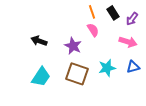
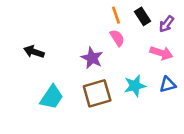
black arrow: (39, 41) -> (34, 52), moved
brown square: (77, 74) -> (97, 93), turned -35

